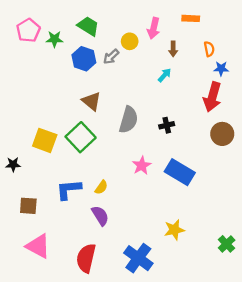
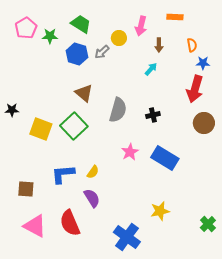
black star: (13, 164) -> (12, 110), moved
red semicircle: (86, 258) -> (70, 223), moved, turned -36

